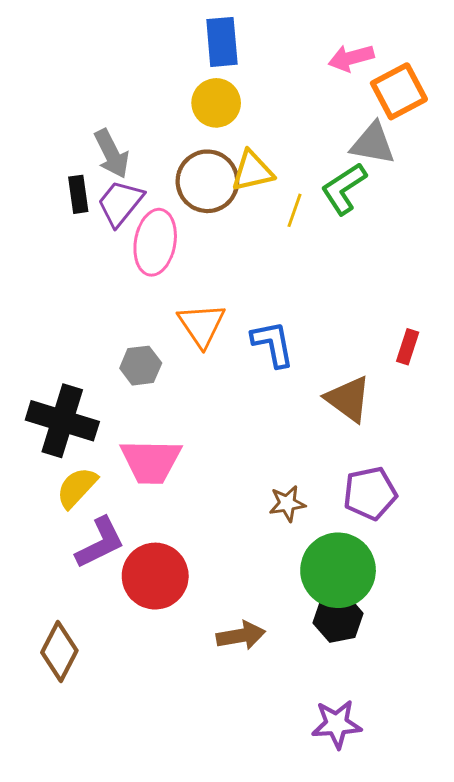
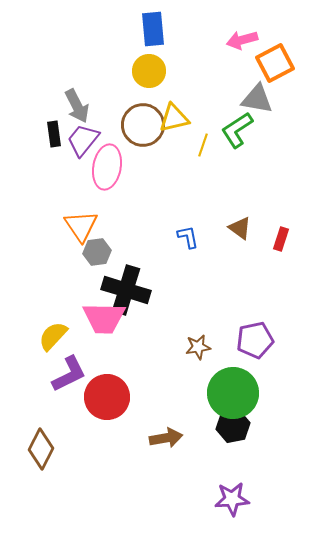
orange triangle: (202, 325) -> (81, 226), moved
blue L-shape: (273, 344) -> (188, 237), size x0.7
brown triangle: (348, 399) -> (240, 228), moved, size x0.7
black cross: (62, 421) -> (126, 290), moved

